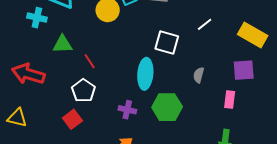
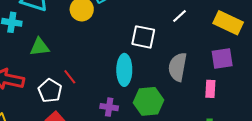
red line: (90, 61) -> (70, 77), moved
gray semicircle: (199, 75) -> (178, 67), size x1.8
white pentagon: (83, 91) -> (50, 91), moved

